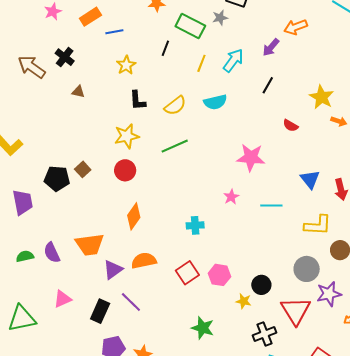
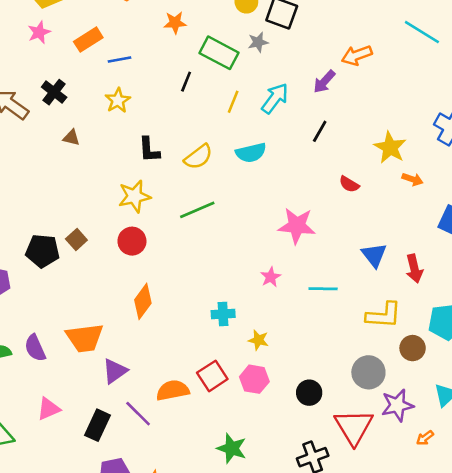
yellow star: (126, 65) -> (118, 100), moved
orange semicircle: (144, 261) -> (173, 390), moved
yellow star: (244, 301) -> (258, 340), moved

